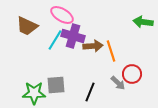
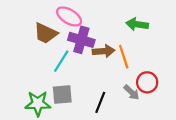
green arrow: (143, 22) -> (137, 24), moved
brown trapezoid: (27, 26) -> (46, 33), moved
cyan line: (55, 40) -> (61, 61), moved

